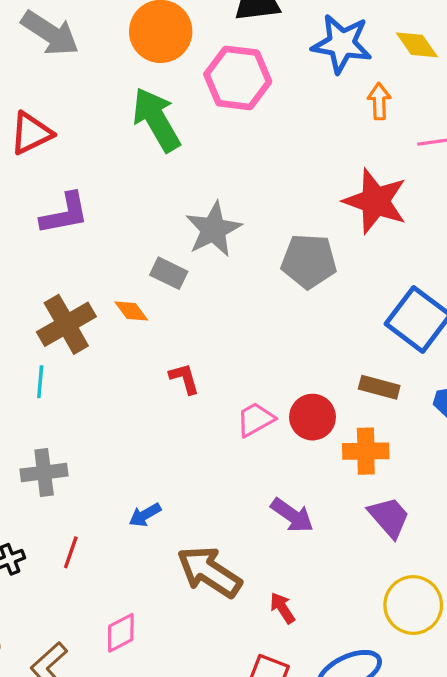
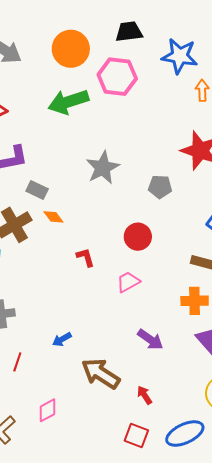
green arrow: (156, 120) -> (68, 102), turned -78
gray pentagon: (309, 261) -> (160, 187), size x0.7
gray rectangle: (169, 273) -> (37, 190), moved
red circle: (313, 417) -> (138, 237), moved

